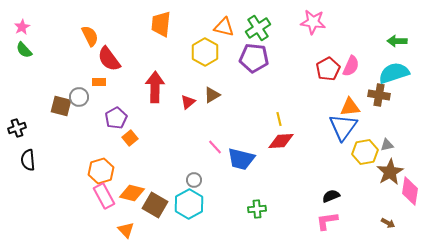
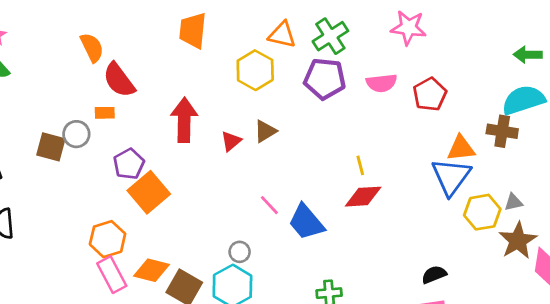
pink semicircle: (351, 66) -> (382, 83), moved, turned 60
orange square: (130, 138) -> (149, 192), size x1.8
blue trapezoid: (241, 159) -> (306, 222), turned 36

